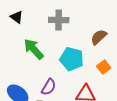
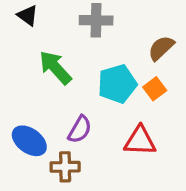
cyan pentagon: (72, 59) -> (117, 84), turned -30
orange square: (104, 67) -> (155, 89), moved

